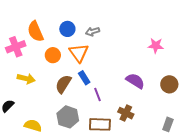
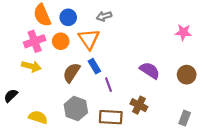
blue circle: (67, 29) -> (68, 17), moved
pink star: (156, 46) -> (183, 32), moved
pink cross: (16, 47) -> (35, 41), moved

